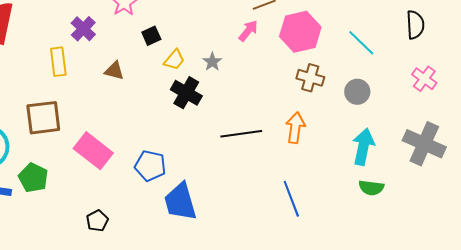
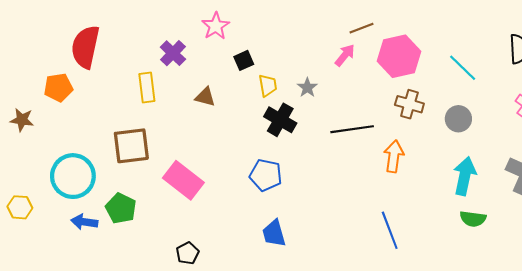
yellow trapezoid: (174, 60) -> (268, 85), turned -50
black line: (241, 134) -> (352, 129), moved
blue pentagon: (150, 166) -> (266, 175), moved
blue trapezoid: (180, 202) -> (274, 233), size x0.7

